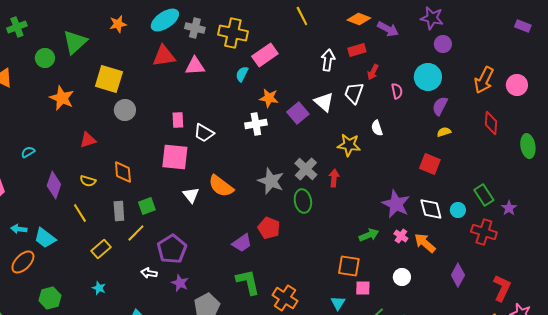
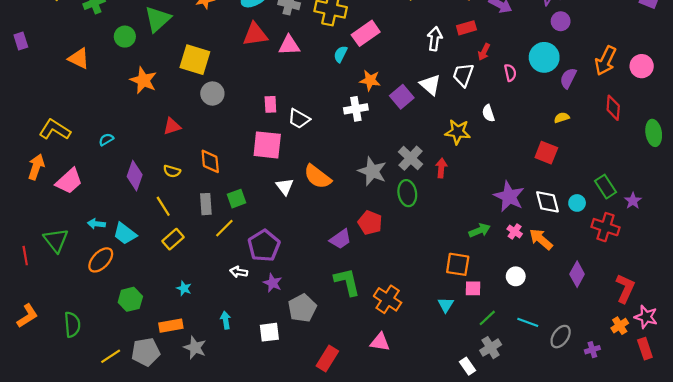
purple semicircle: (440, 106) -> (568, 78), moved
yellow rectangle: (101, 249) -> (173, 239), moved

